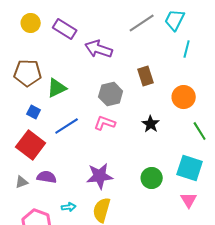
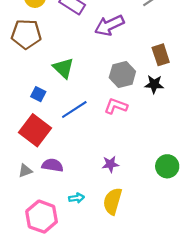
purple arrow: (99, 49) -> (109, 25), turned -44
brown pentagon: (28, 73) -> (26, 34), moved
green triangle: (57, 88) -> (63, 68), turned -50
black star: (151, 124) -> (154, 84), moved, turned -30
purple star: (100, 176) -> (110, 164), size x0.6

